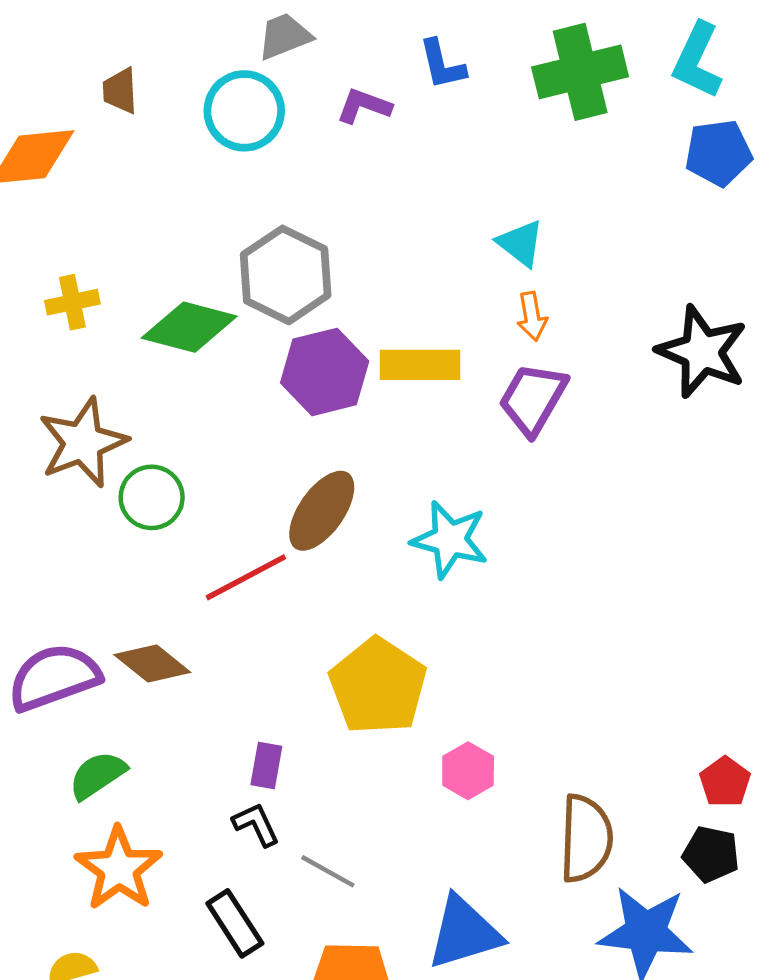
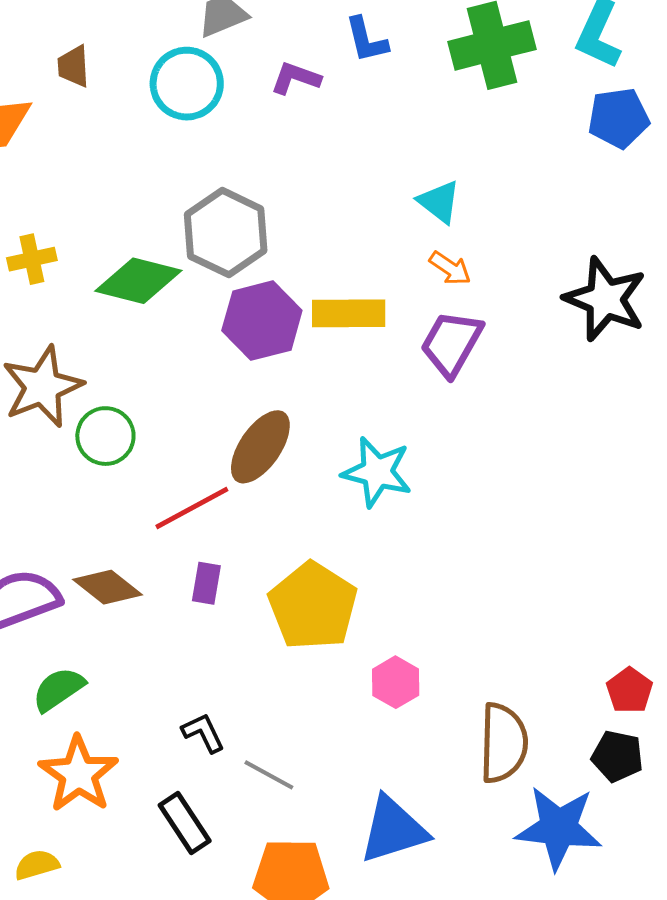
orange arrow: (532, 316) -> (450, 268), turned -45
purple rectangle: (266, 766) -> (206, 583), moved

